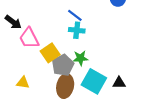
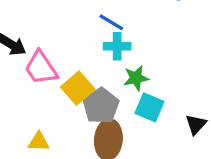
green star: (80, 58) -> (136, 78), moved
cyan square: (94, 81) -> (149, 107), moved, size x0.7
black triangle: (119, 83) -> (196, 124), turned -40

